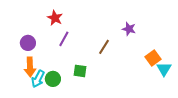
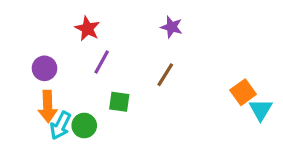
purple star: (129, 29) -> (172, 27), moved
green square: (80, 71) -> (119, 102), moved

